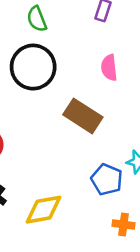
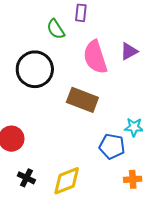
green semicircle: (37, 19) -> (56, 29), moved
pink semicircle: (109, 68) -> (95, 57), size x1.6

